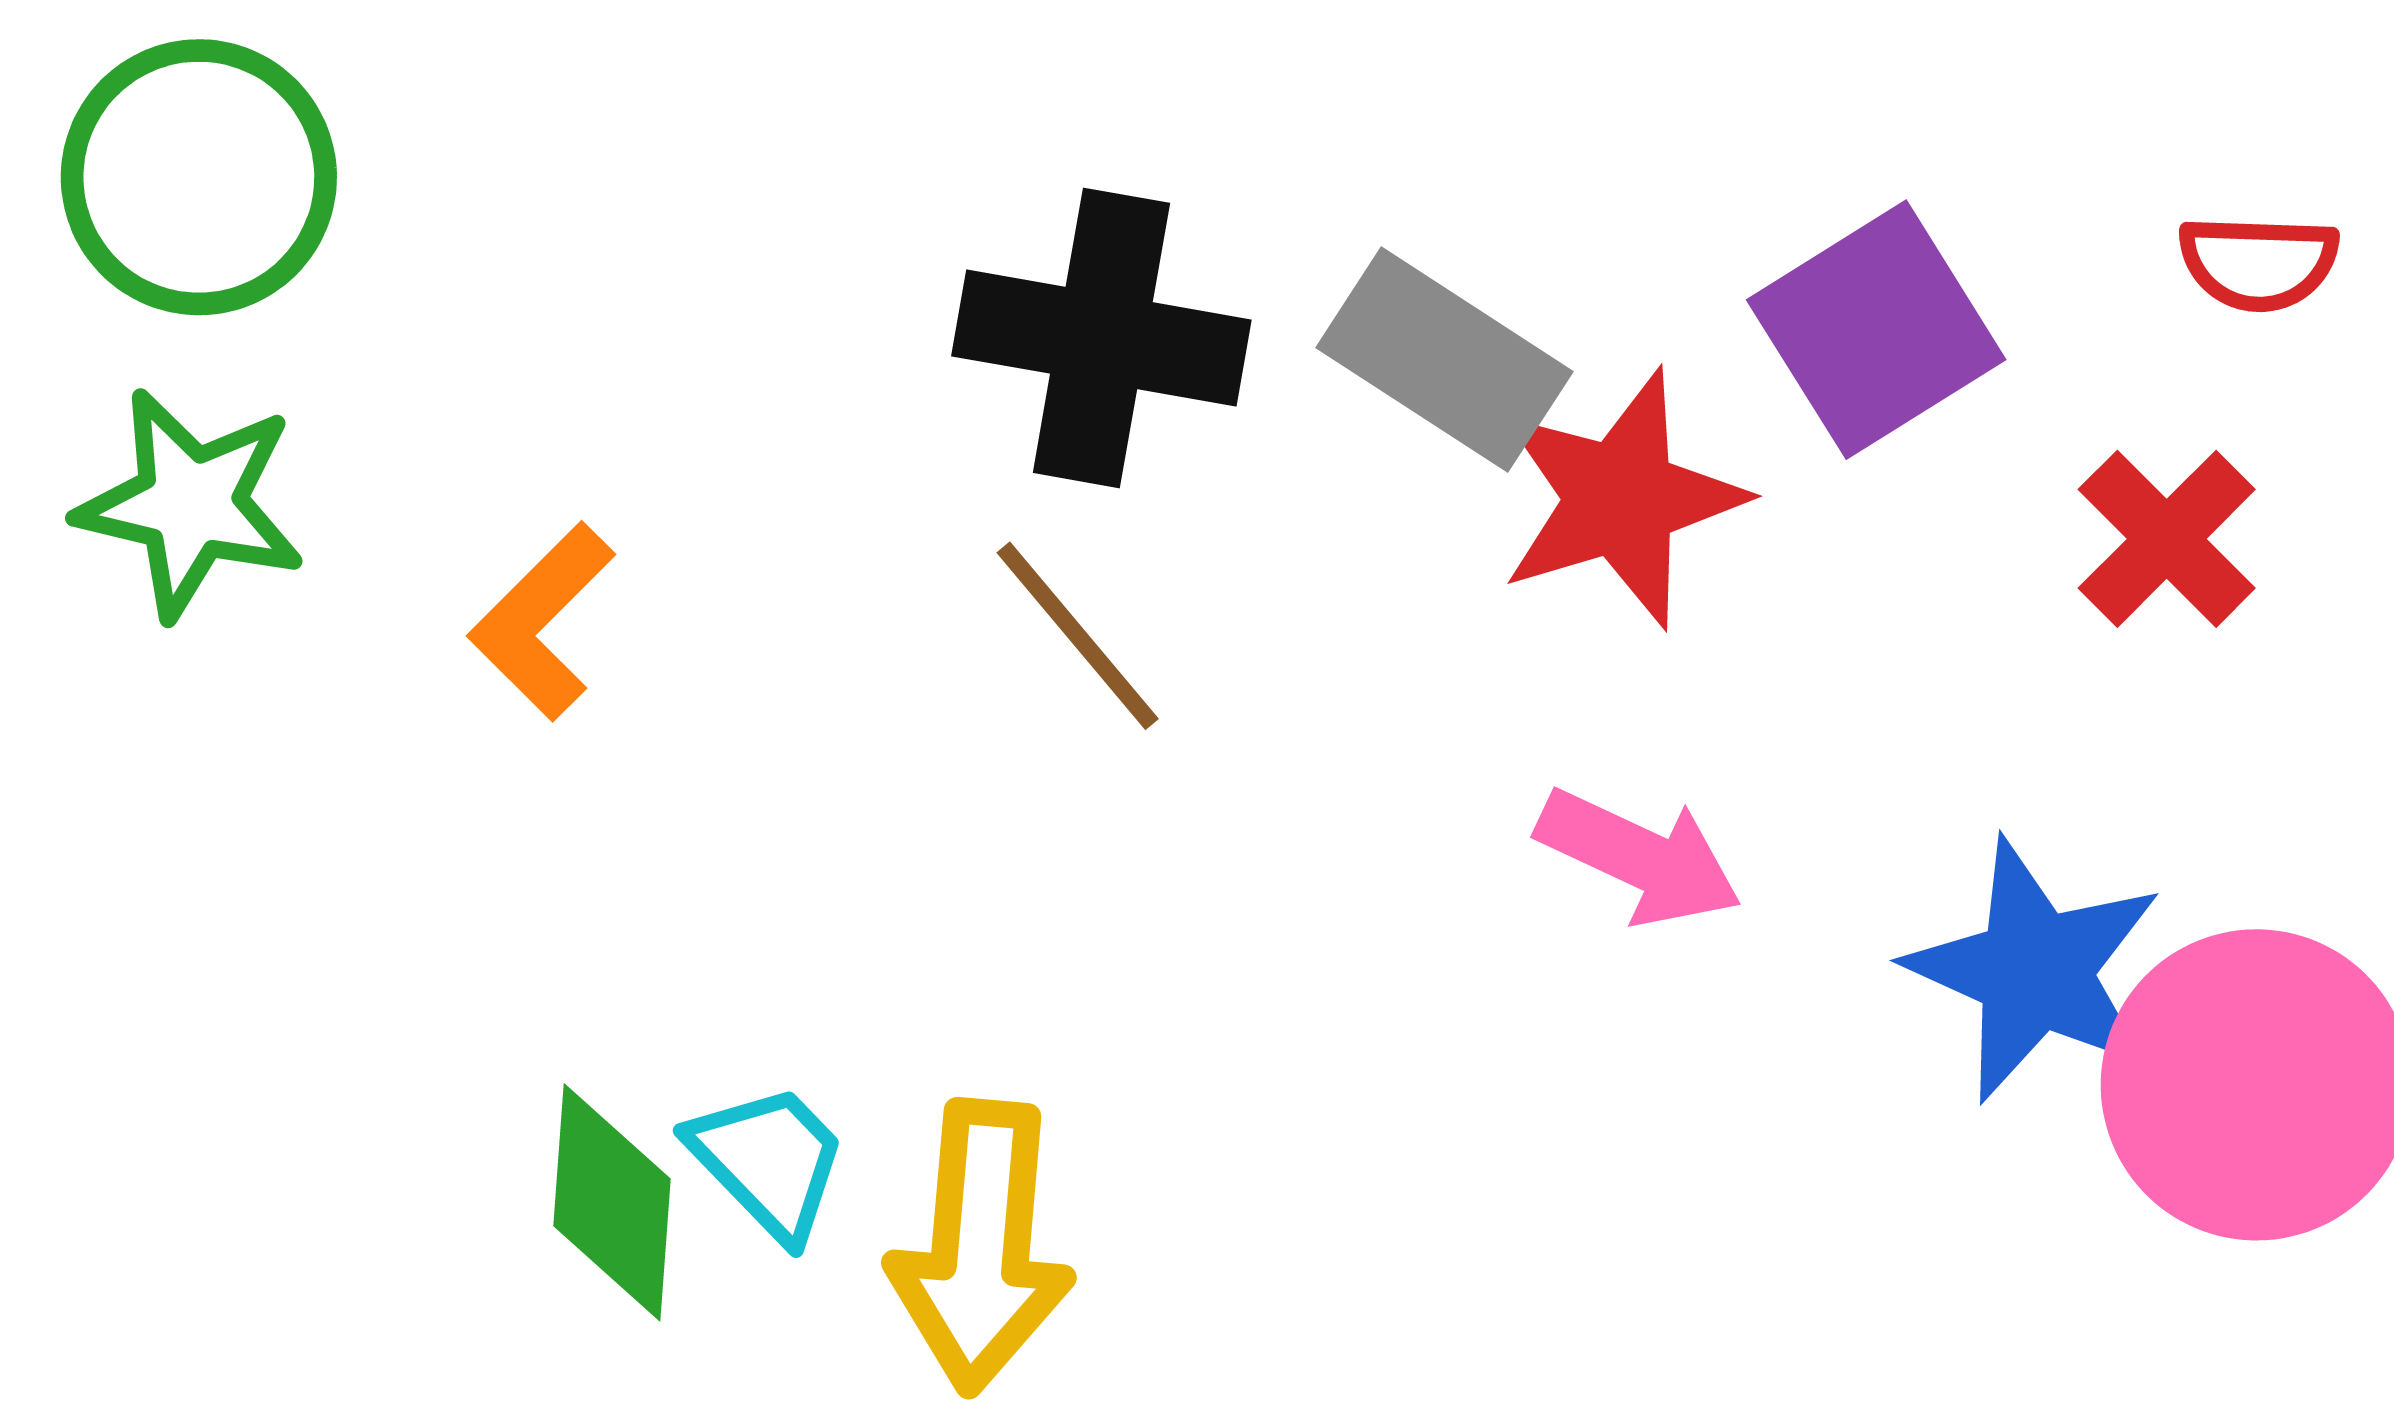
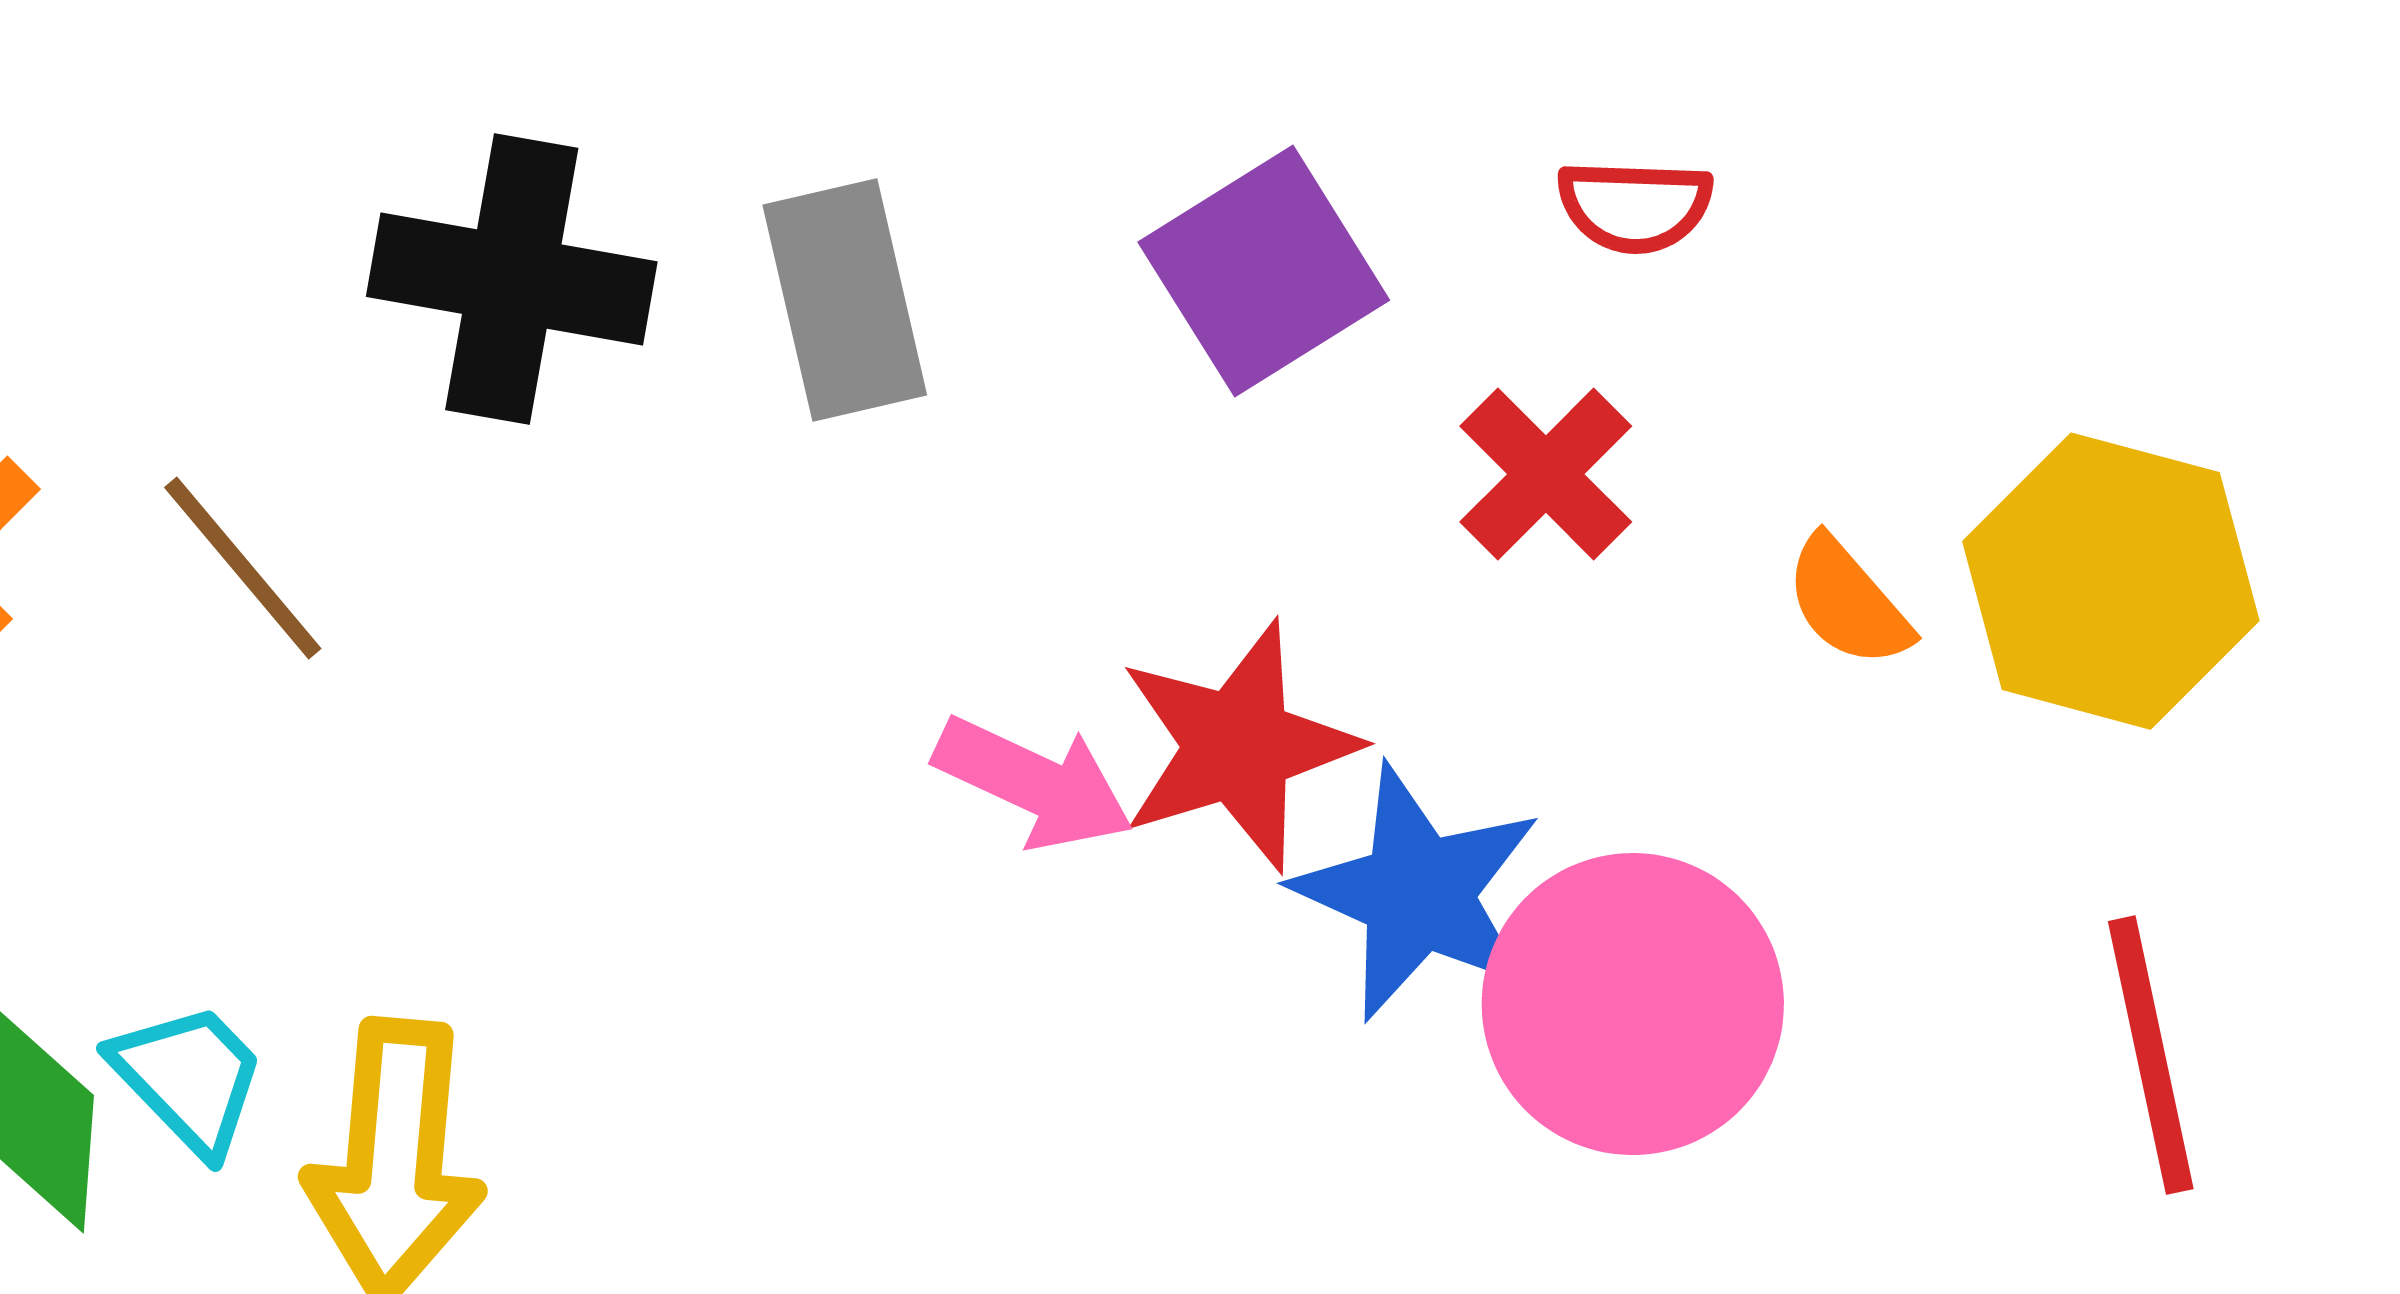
gray rectangle: (1444, 360) -> (845, 300), turned 44
red star: (1621, 499) -> (1238, 746), moved
brown line: (1078, 636) -> (243, 568), moved

